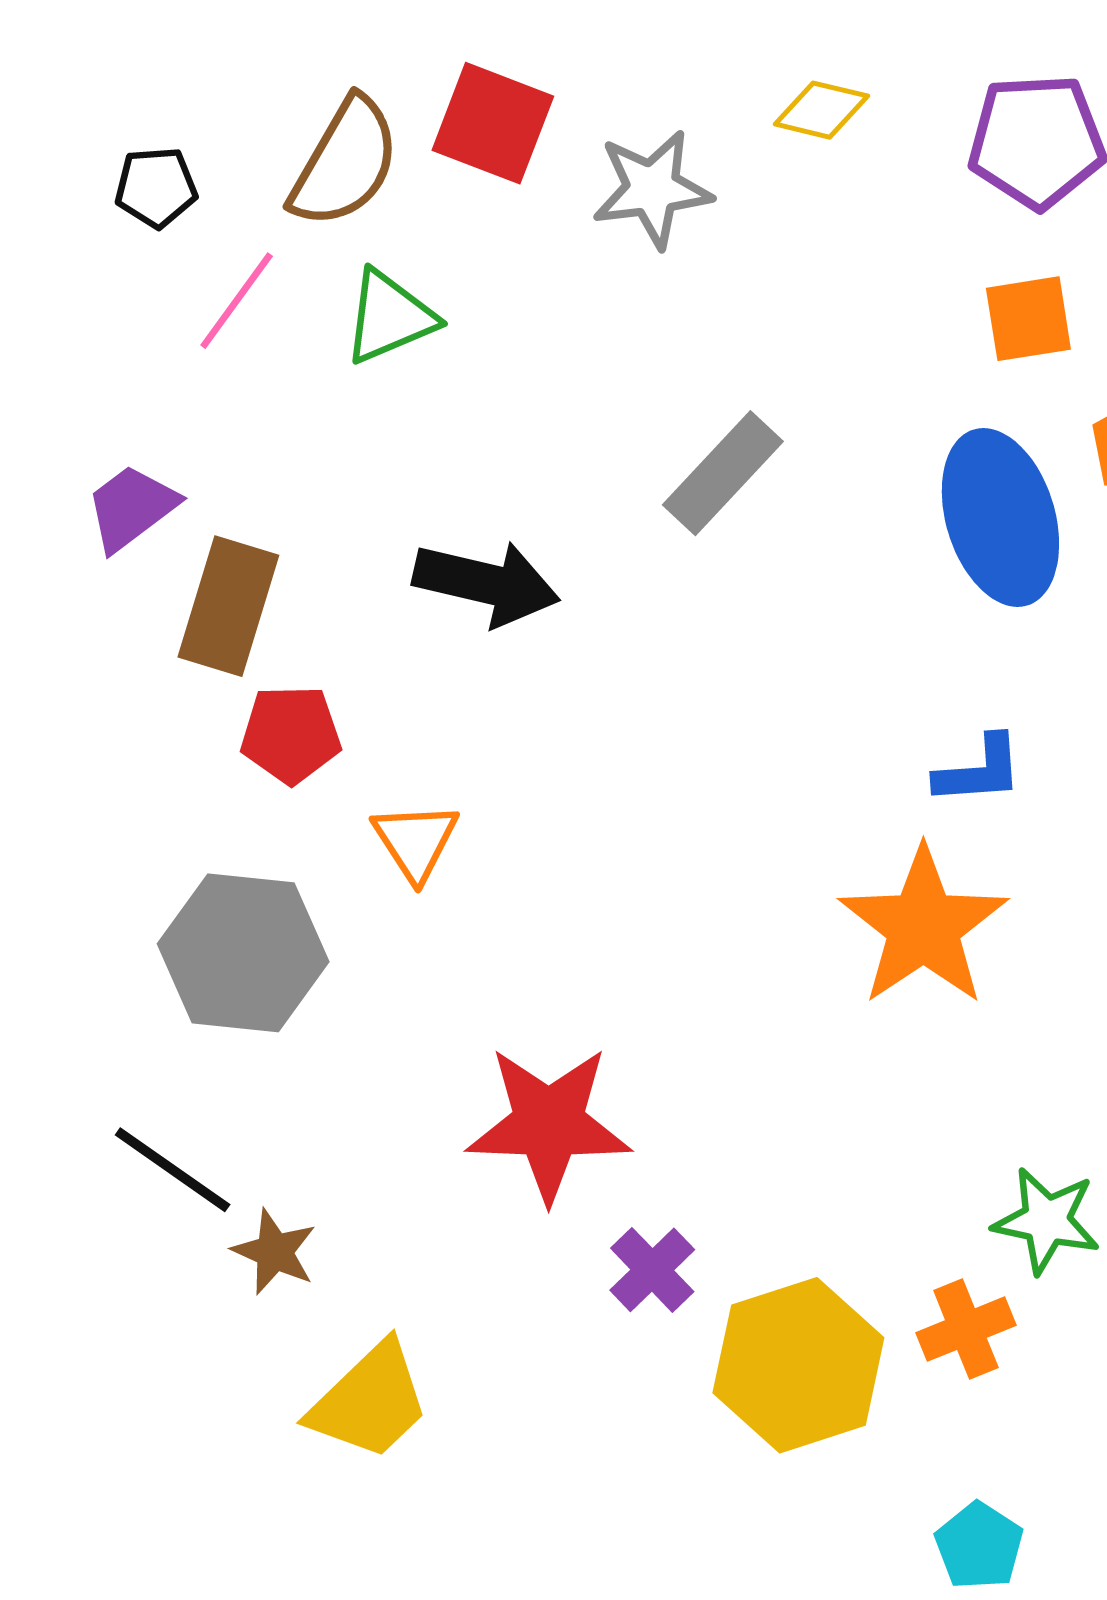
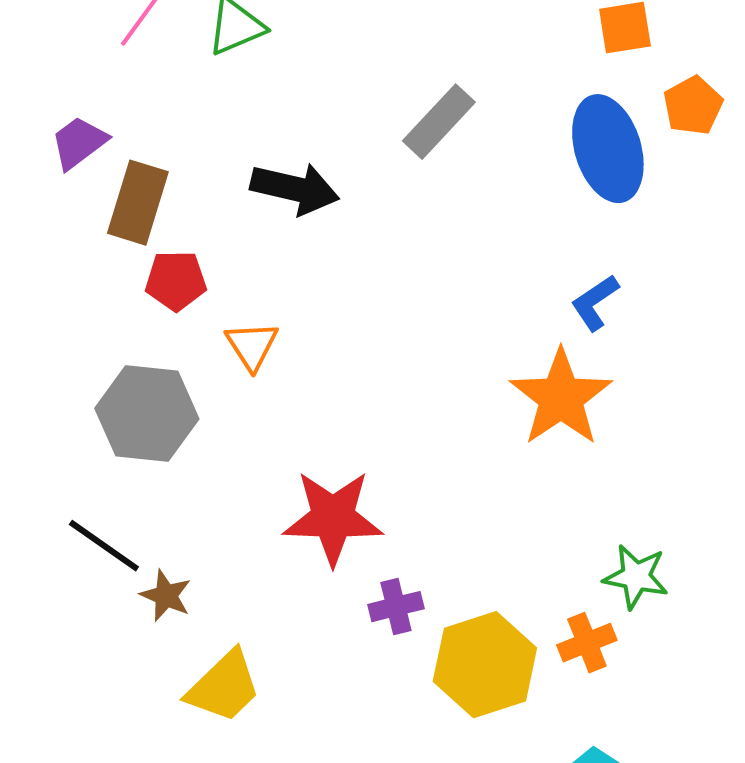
blue L-shape: (979, 770) -> (595, 303), turned 150
purple cross: (652, 1270) -> (396, 607), turned 30

